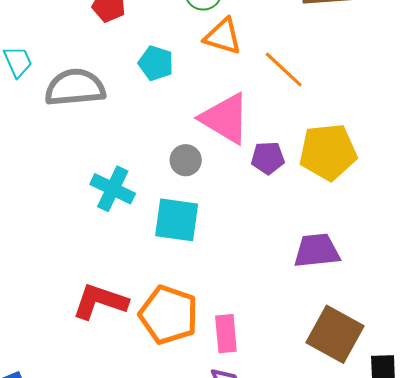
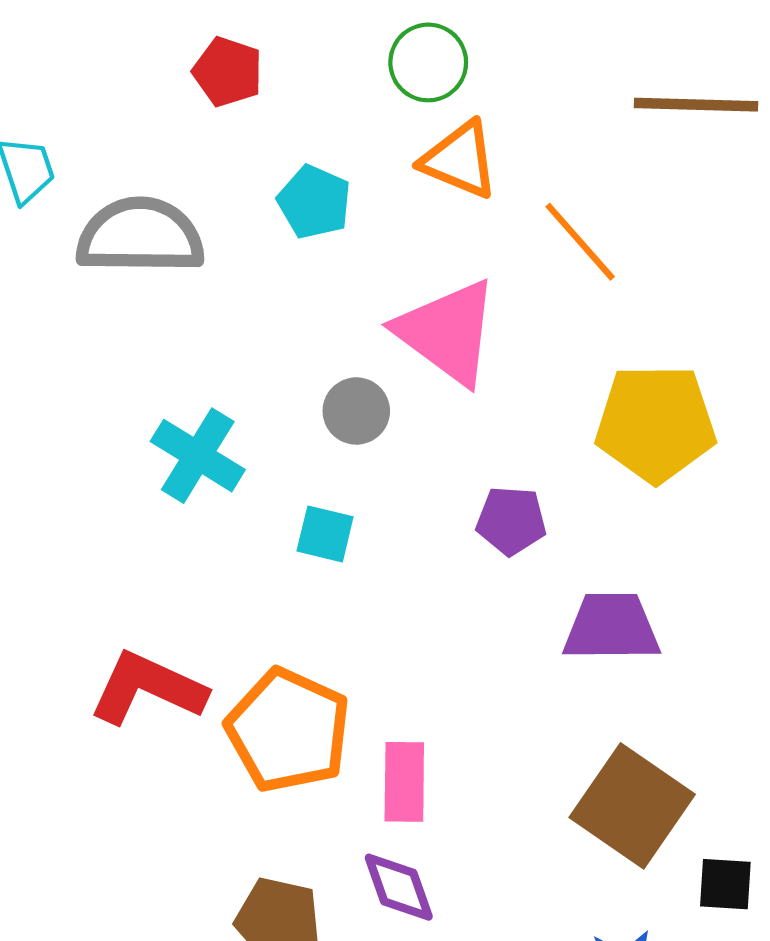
purple pentagon: (268, 158) -> (511, 521), moved
cyan square: (177, 220) -> (325, 534), size x0.6

